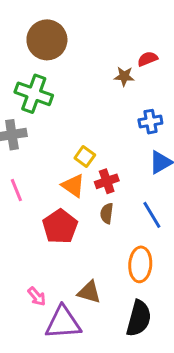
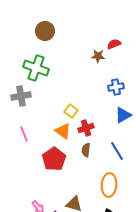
brown circle: (47, 40) -> (45, 31), size x0.7

